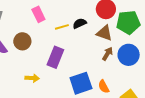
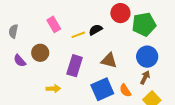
brown triangle: (104, 33) -> (109, 61), moved
brown arrow: (107, 54) -> (145, 77), moved

